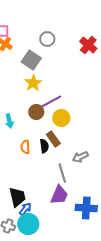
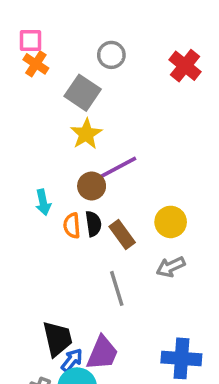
yellow circle: (61, 118) -> (171, 222), moved
black semicircle: (44, 146) -> (93, 224), moved
orange semicircle: (25, 147) -> (72, 226), moved
gray line: (62, 173) -> (117, 288), moved
purple trapezoid: (59, 195) -> (102, 353), moved

